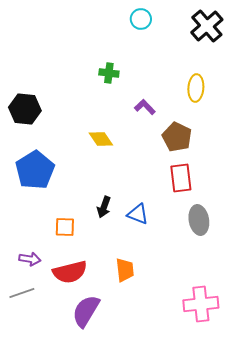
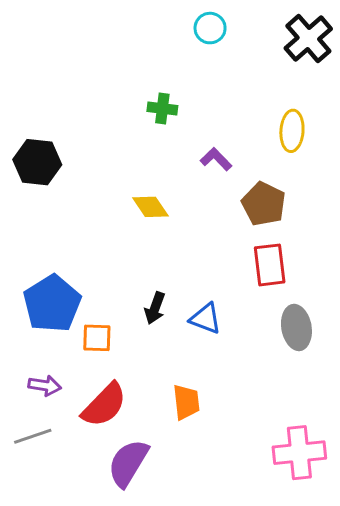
blue pentagon: (35, 170) -> (52, 304), moved
red semicircle: (70, 272) -> (104, 405), turned -32

